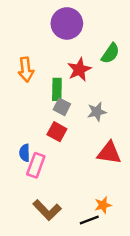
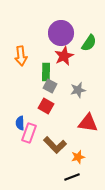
purple circle: (67, 23) -> (61, 33), moved
orange star: (103, 205) -> (78, 157), moved
brown L-shape: (47, 210) -> (55, 145), moved

